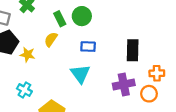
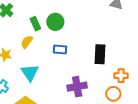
cyan triangle: (80, 74) -> (30, 73), moved
purple cross: (124, 84) -> (77, 87), moved

